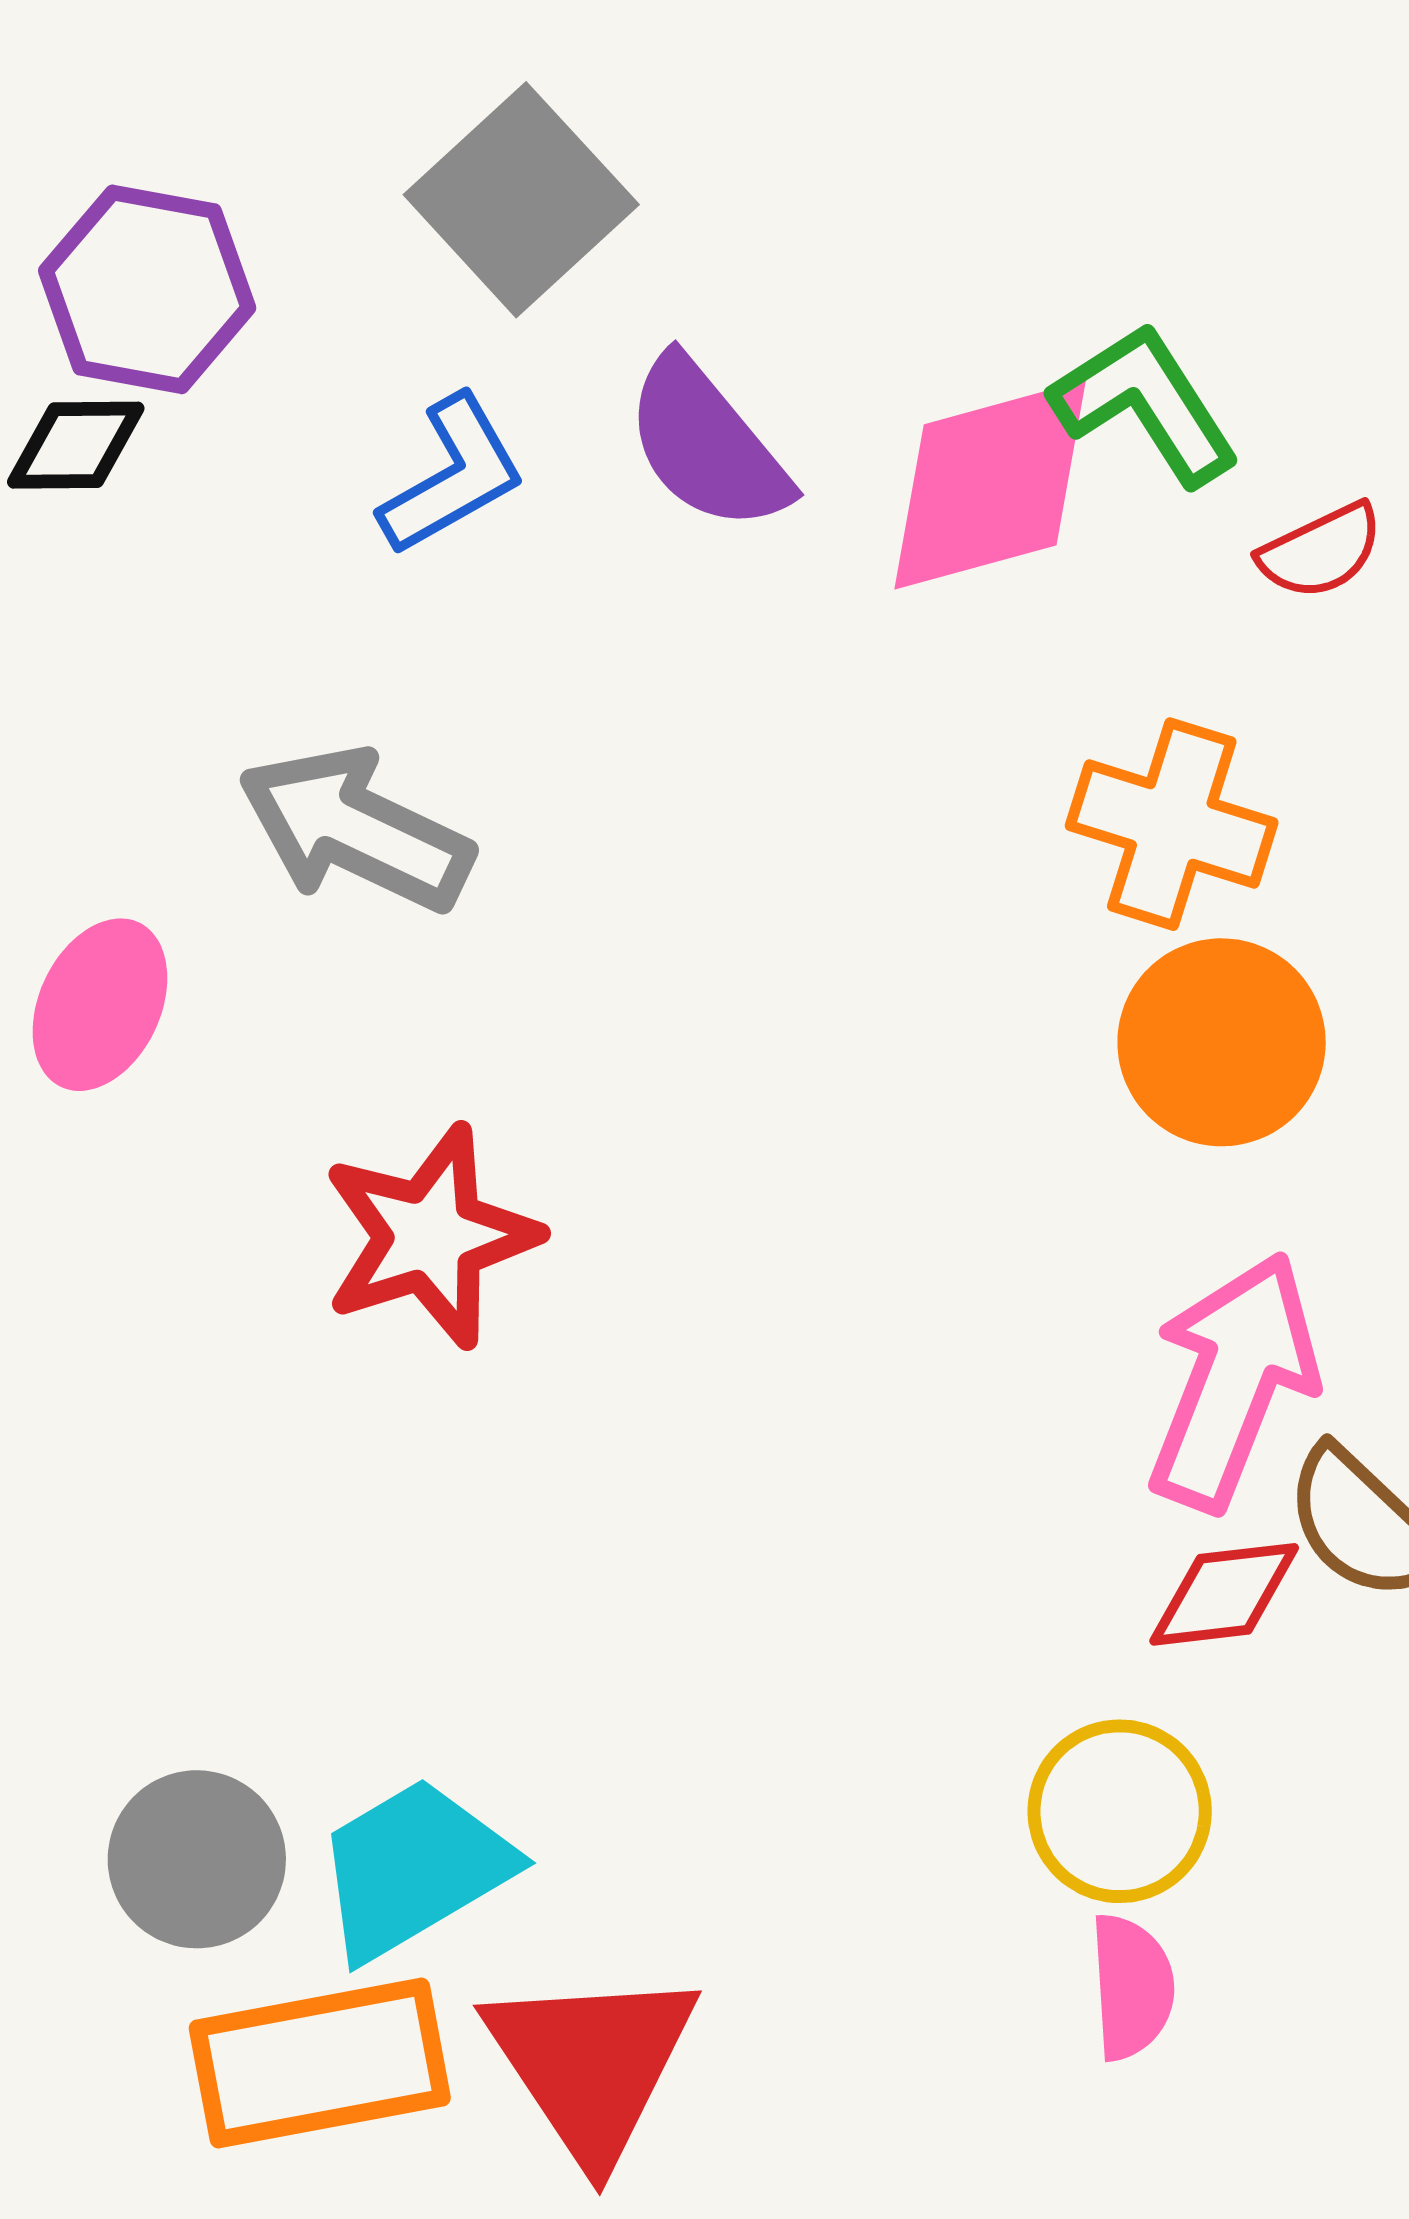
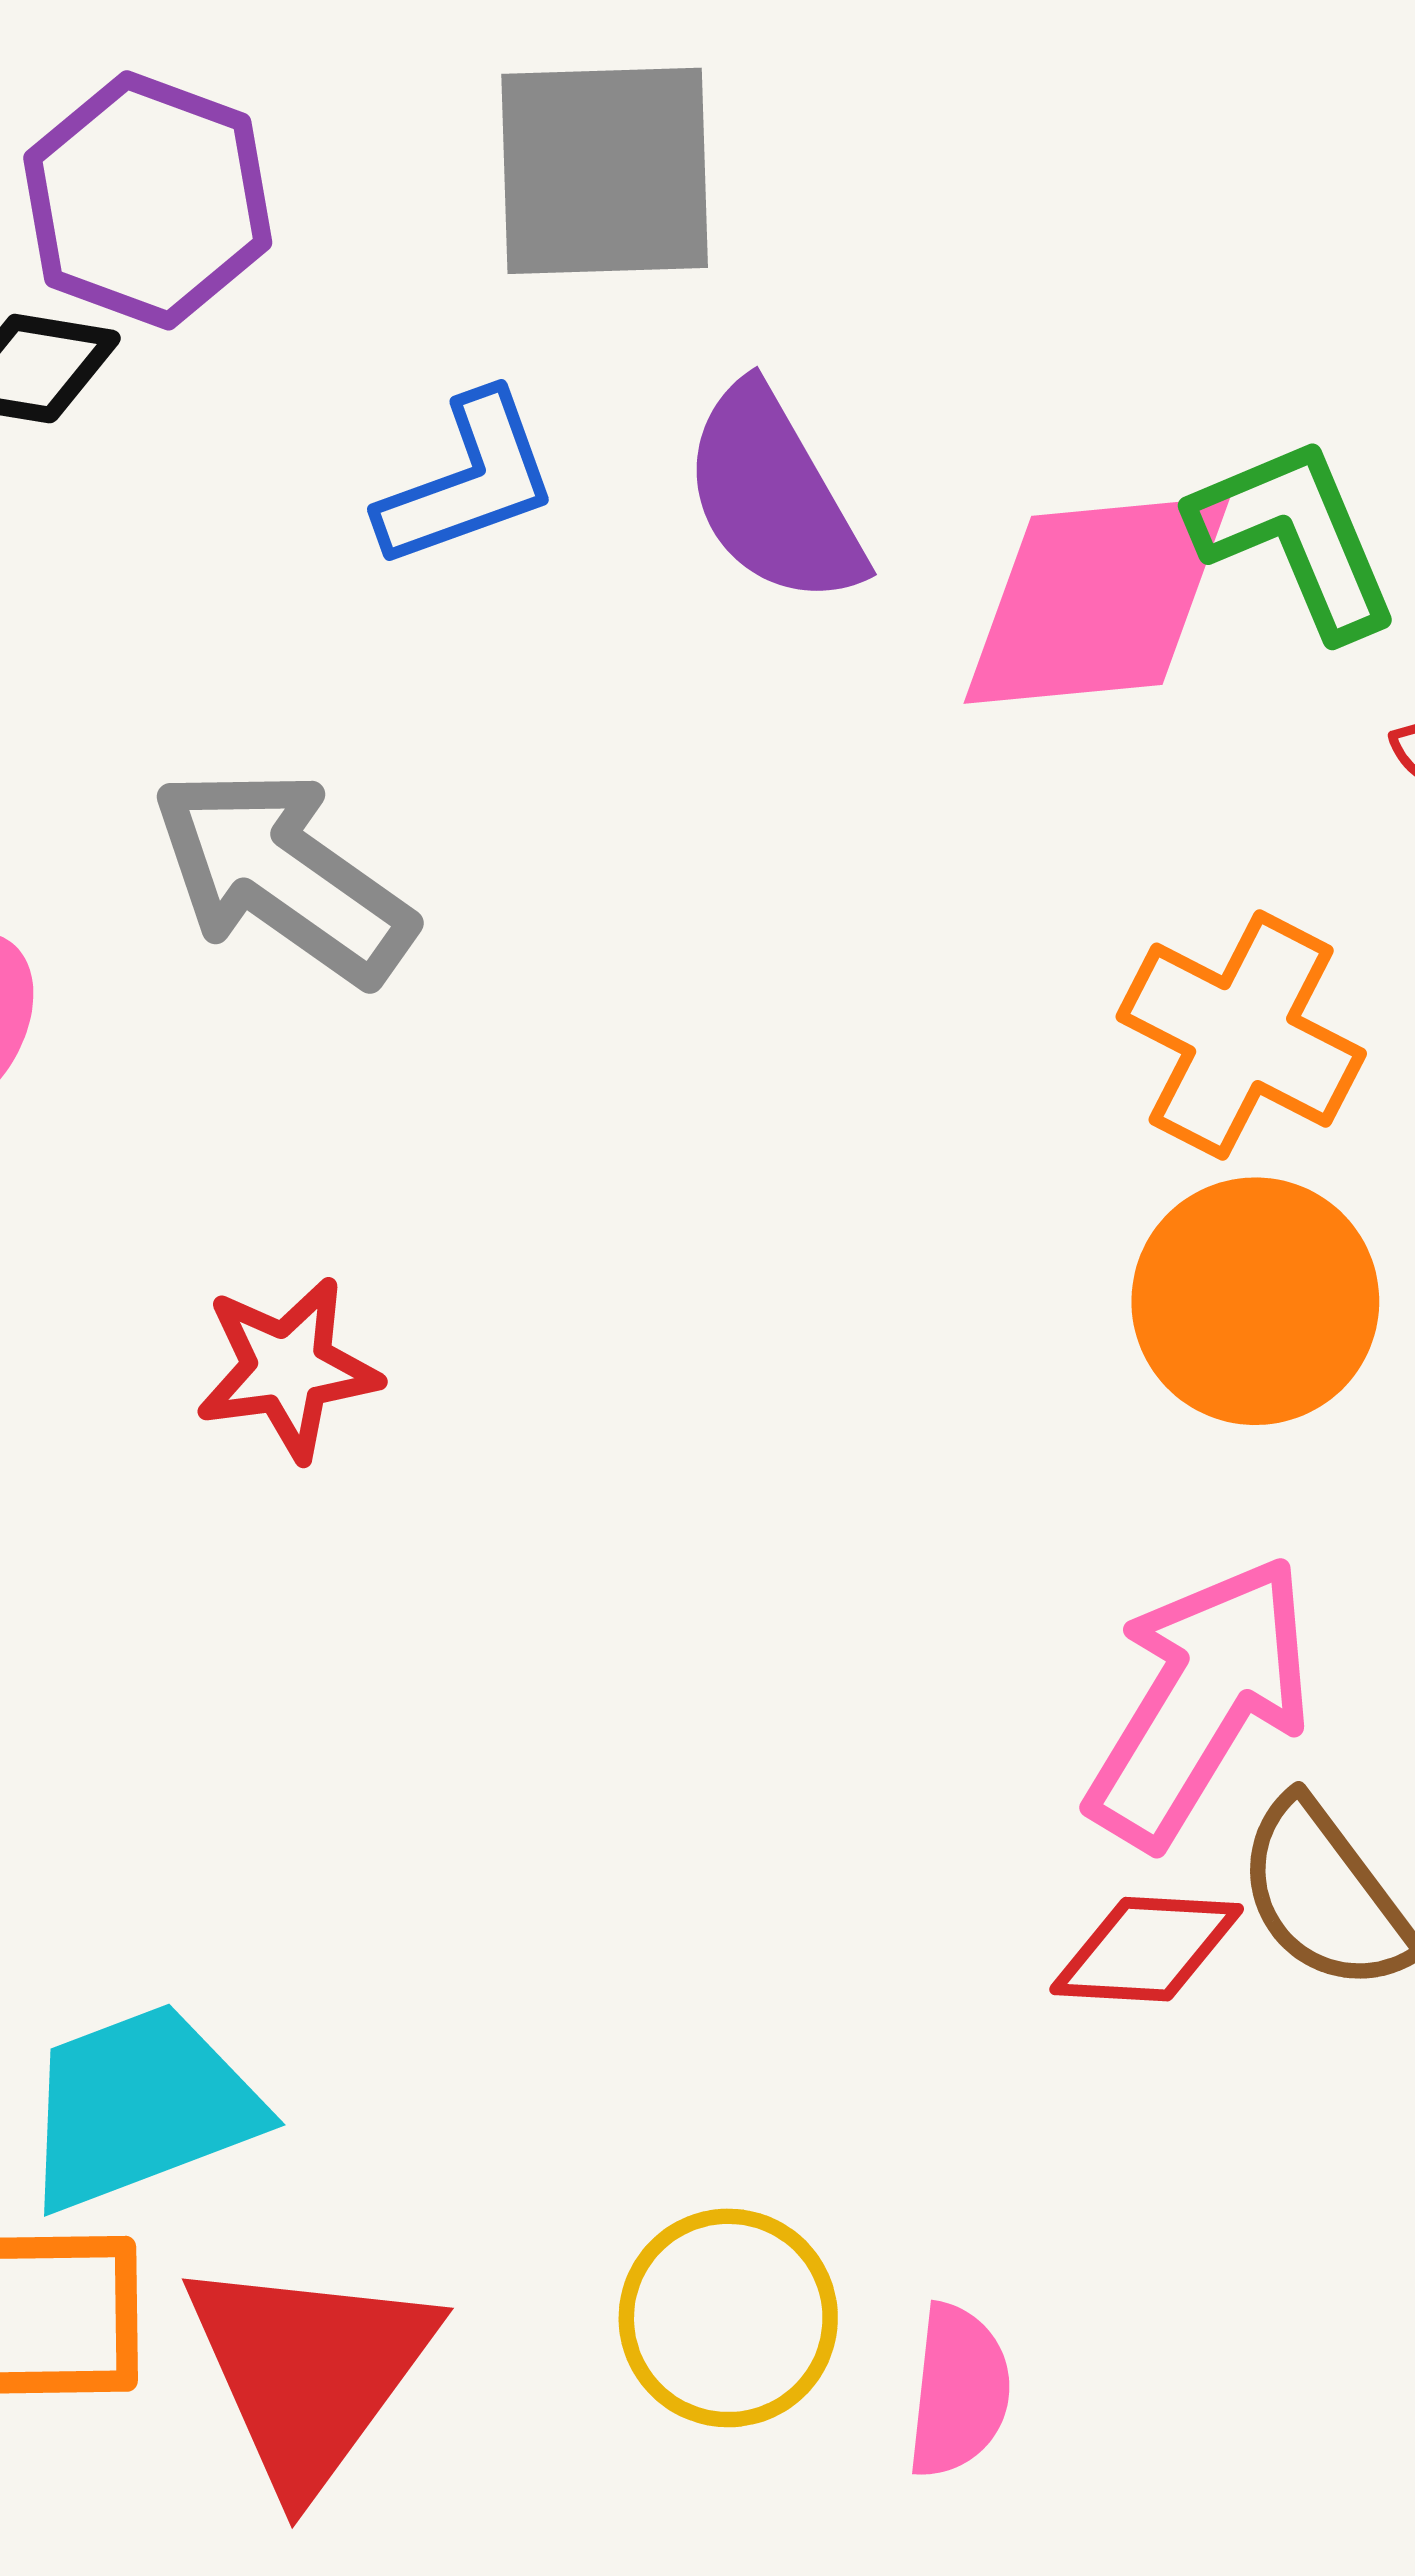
gray square: (521, 200) -> (605, 171), turned 31
red star: (430, 1236) -> (288, 1369), size x0.7
yellow circle: (1120, 1811) -> (728, 2318), moved

